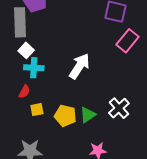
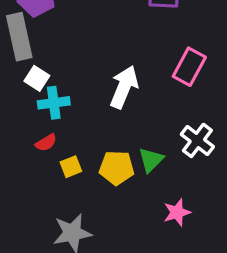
pink rectangle: (128, 41) -> (189, 67), moved
red semicircle: (24, 92) -> (46, 143), turned 40

